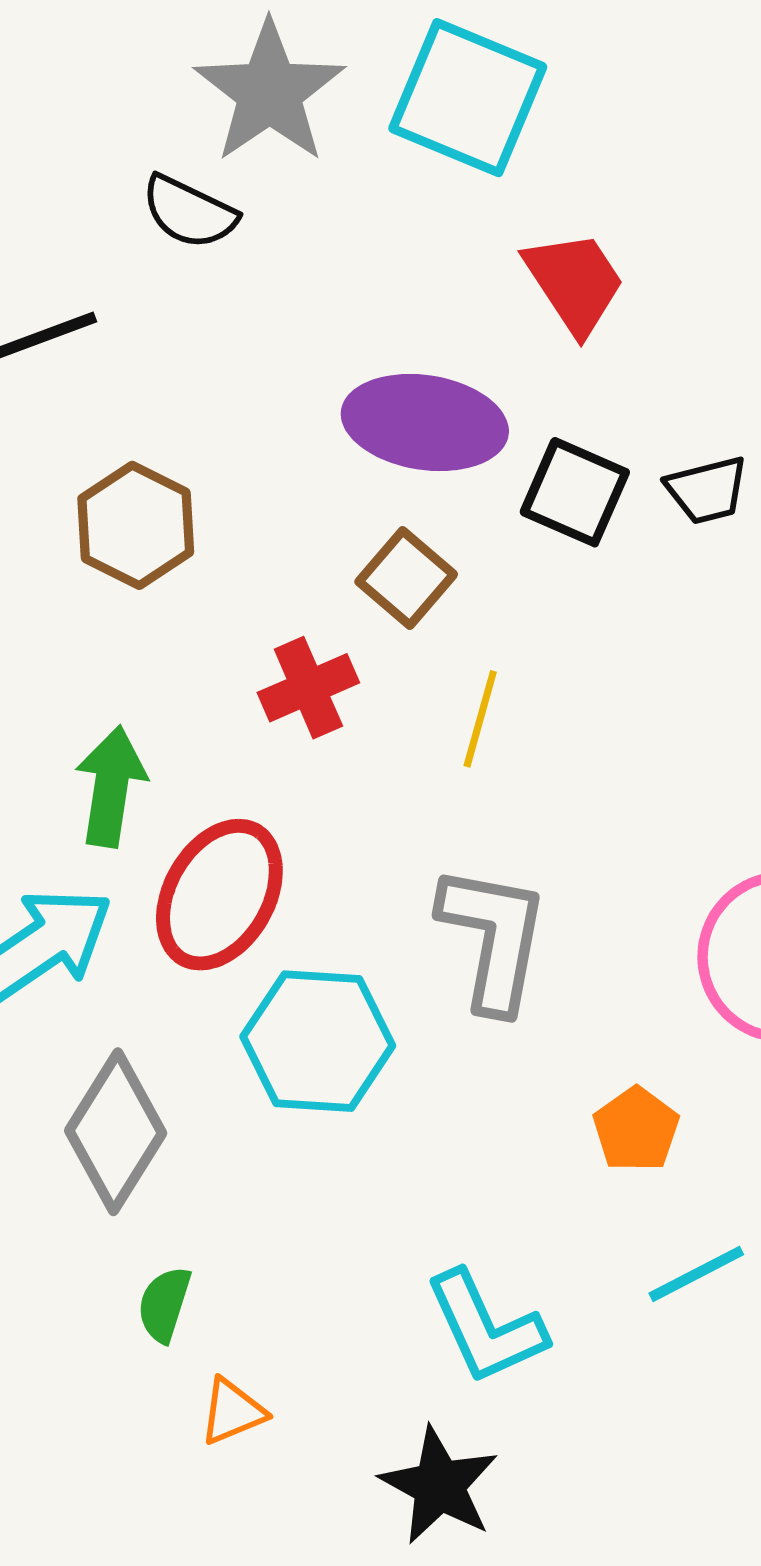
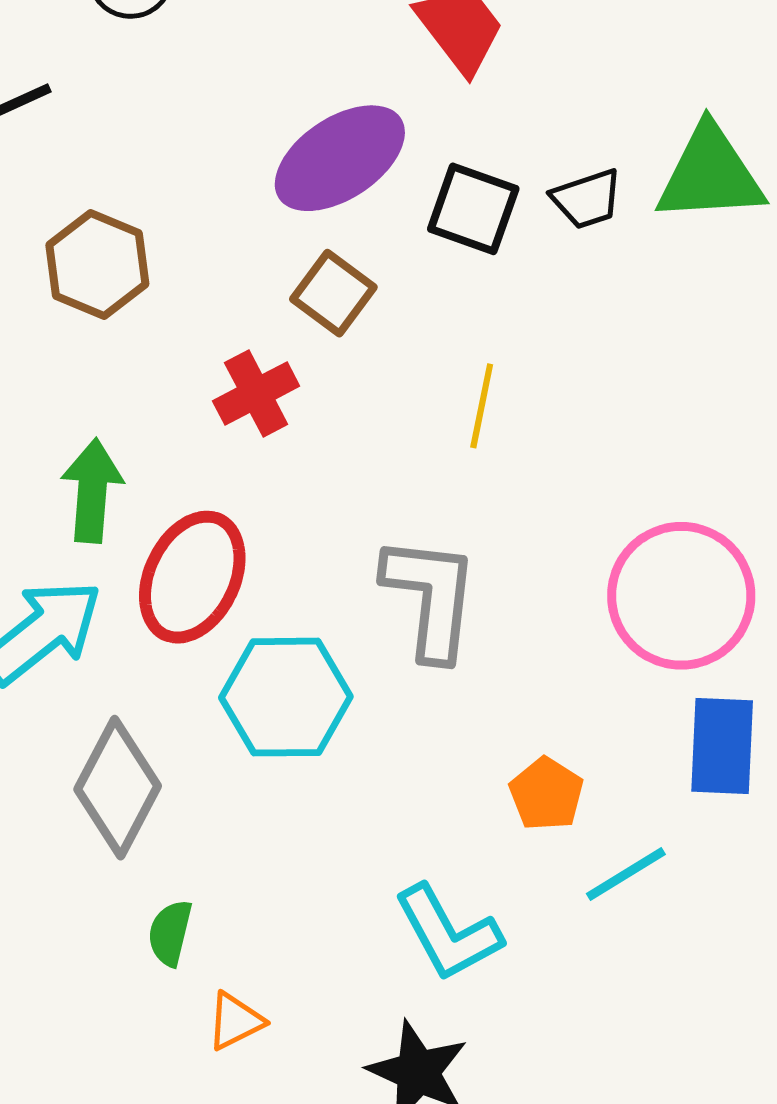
purple ellipse: (425, 423) -> (340, 158), turned -38
yellow line: (480, 719) -> (482, 406), moved
orange pentagon: (636, 1129) -> (546, 794), moved

